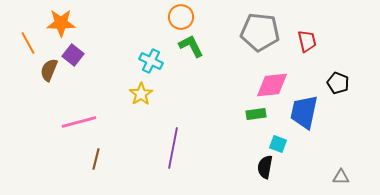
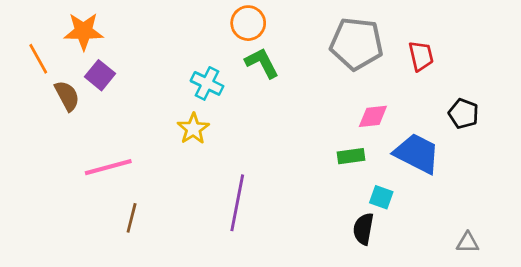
brown semicircle: (49, 70) -> (67, 96), turned 130
pink diamond: (272, 85) -> (373, 116), size x0.7
blue trapezoid: (304, 112) -> (417, 153), turned 105

